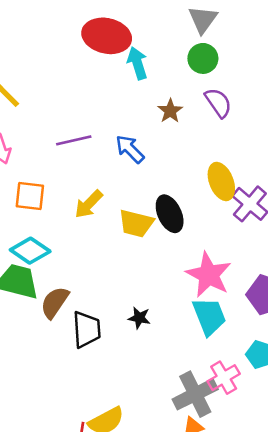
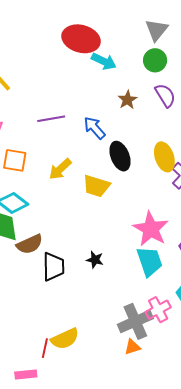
cyan arrow: (137, 63) -> (104, 61), turned 130
black ellipse: (170, 214) -> (120, 156), moved
brown semicircle: (55, 302) -> (30, 244), turned -152

